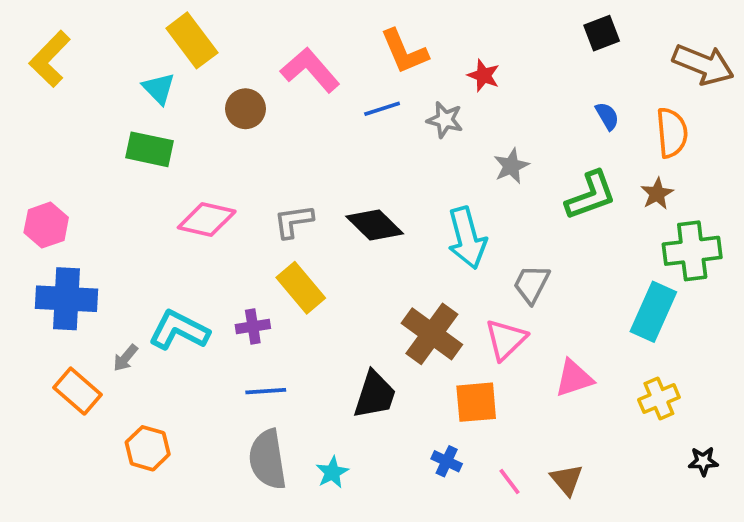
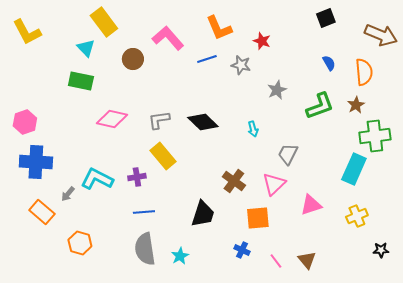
yellow L-shape: (50, 59) -> (27, 32), turned -72
cyan arrow: (467, 238) -> (253, 129), size x0.5
brown cross: (432, 334) -> (234, 181), size x0.7

